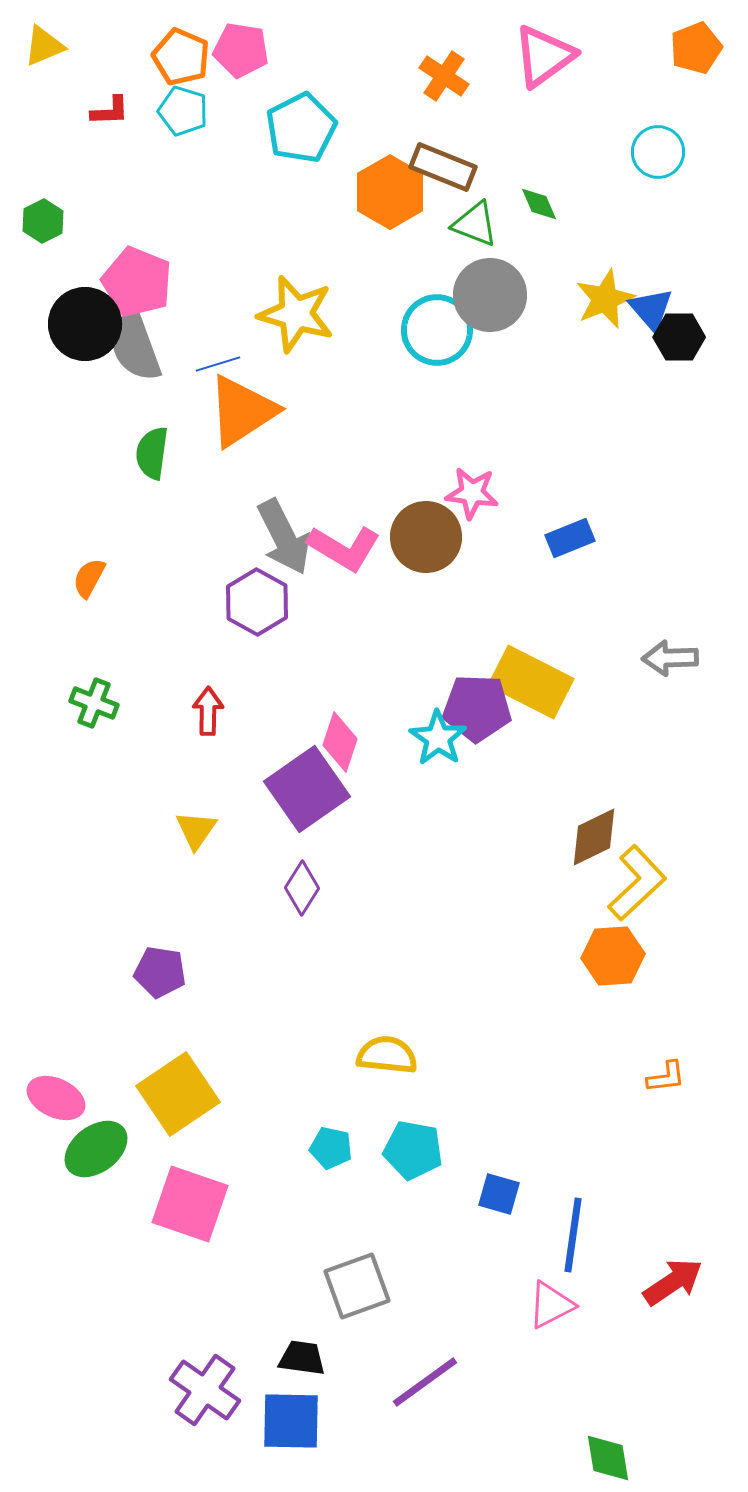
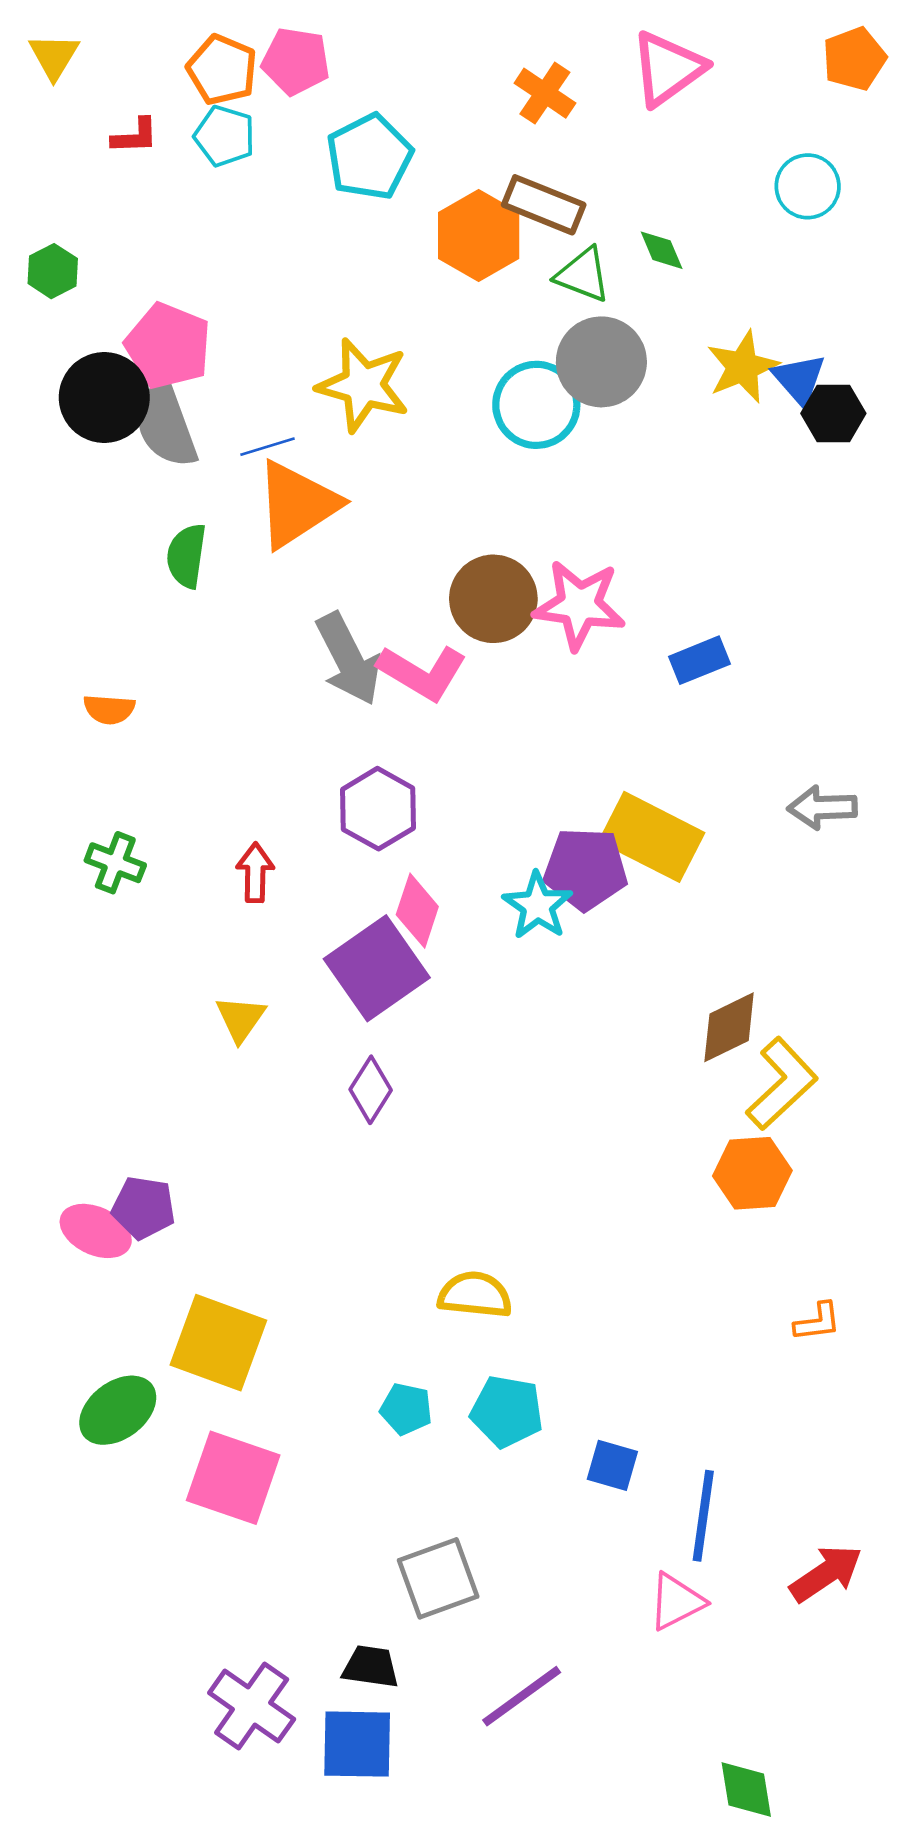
yellow triangle: (44, 46) -> (54, 56), turned -36
pink star: (472, 493) -> (579, 605), size x1.4
brown circle: (426, 537) -> (493, 599), moved
orange semicircle: (89, 578) -> (109, 709), turned -114
purple hexagon: (257, 602) -> (378, 809), moved
purple pentagon: (160, 972) -> (144, 1208), moved
yellow square: (178, 1094) -> (218, 1343), turned -36
pink ellipse: (56, 1098) -> (96, 1231), moved

